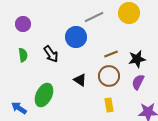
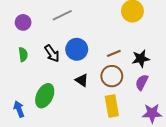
gray line: (94, 17) -> (62, 15), moved
blue circle: (76, 37) -> (77, 49), moved
yellow rectangle: (109, 105) -> (112, 106), size x1.5
blue arrow: (19, 108) -> (19, 109), turned 35

